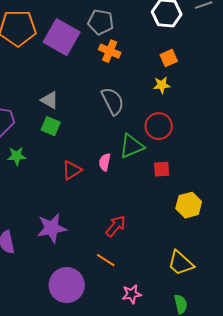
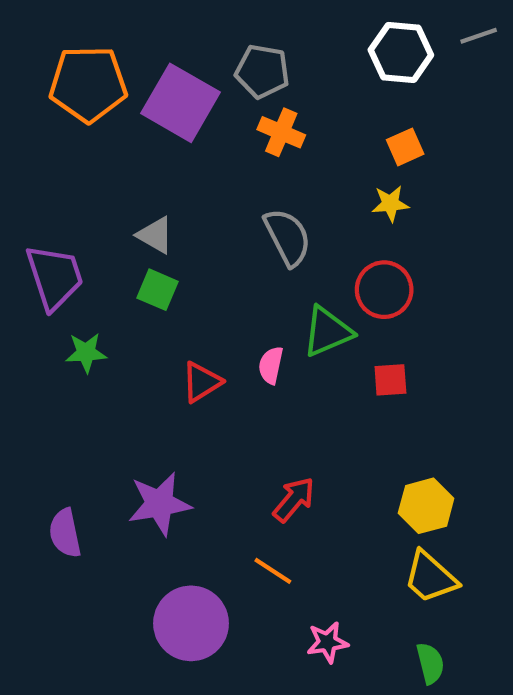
yellow hexagon: (189, 205) -> (426, 506), moved

